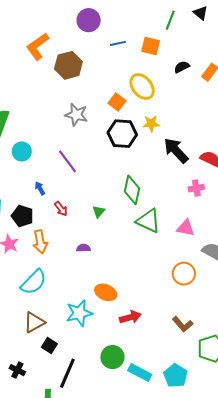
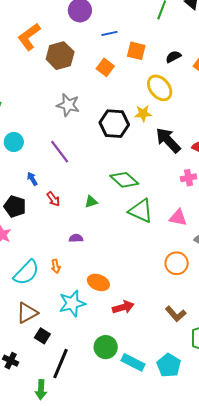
orange square: (151, 46) -> (136, 51), moved
yellow ellipse: (142, 87) -> (160, 88), moved
orange square: (117, 102) -> (105, 67), moved
green diamond: (132, 190) -> (124, 180), turned -60
green triangle: (99, 212) -> (91, 202), turned 32
orange arrow: (40, 242) -> (56, 266), moved, size x0.6

